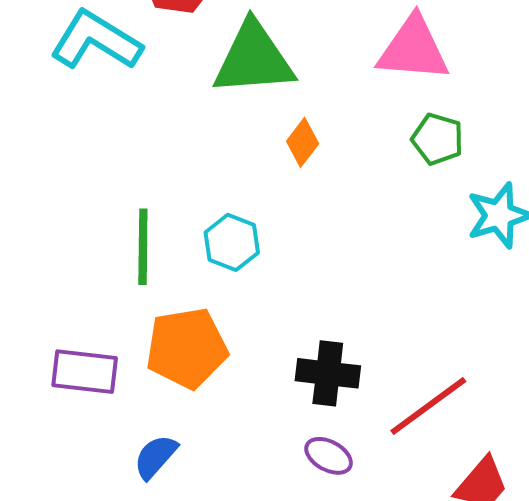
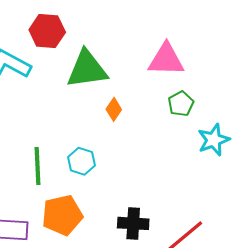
green pentagon: (438, 139) -> (181, 104), turned 30

